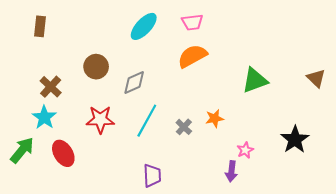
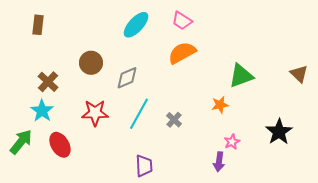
pink trapezoid: (192, 22) -> (182, 21), turned 40
orange star: (215, 118) -> (220, 105), moved

